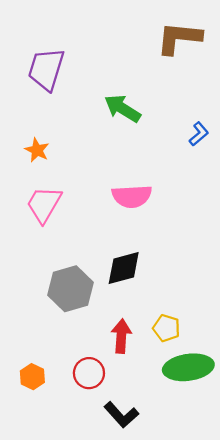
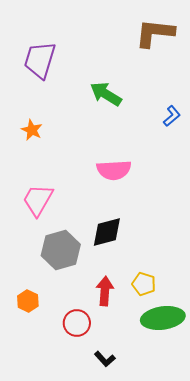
pink trapezoid: (44, 204) -> (38, 200), moved
orange hexagon: (32, 377) -> (28, 301), moved
black L-shape: (121, 415) -> (105, 359), size x0.7

